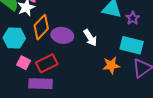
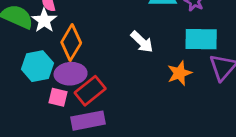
purple ellipse: (62, 35) -> (71, 74), moved

